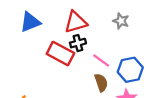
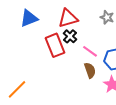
black cross: (78, 43) -> (70, 36), turned -32
red rectangle: (60, 54) -> (55, 45), turned 40

